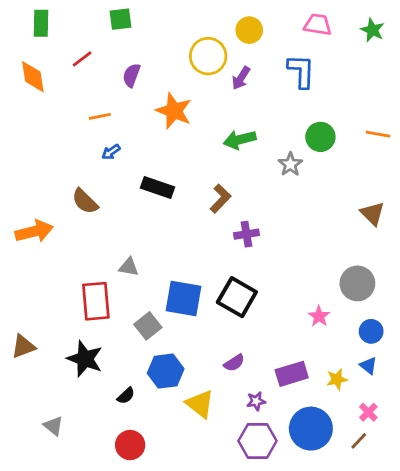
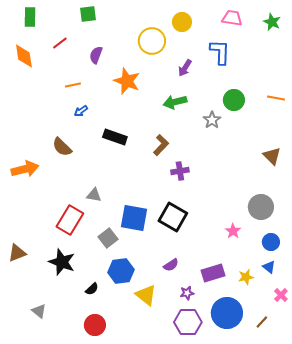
purple arrow: (241, 78) -> (185, 68), moved
red rectangle: (96, 301) -> (70, 220), turned 36
pink cross: (368, 412) -> (281, 295), moved

